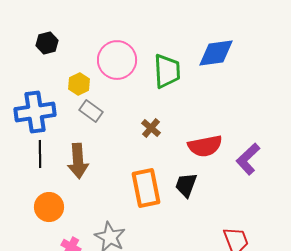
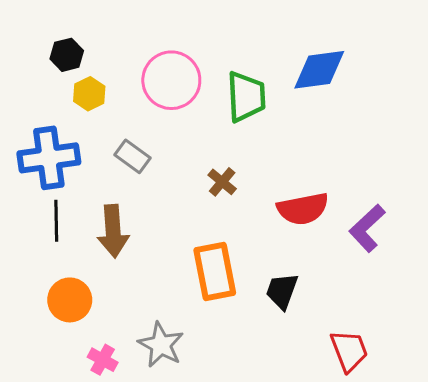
yellow hexagon: (79, 84) -> (89, 94), moved
black trapezoid: (186, 185) -> (282, 291), moved

